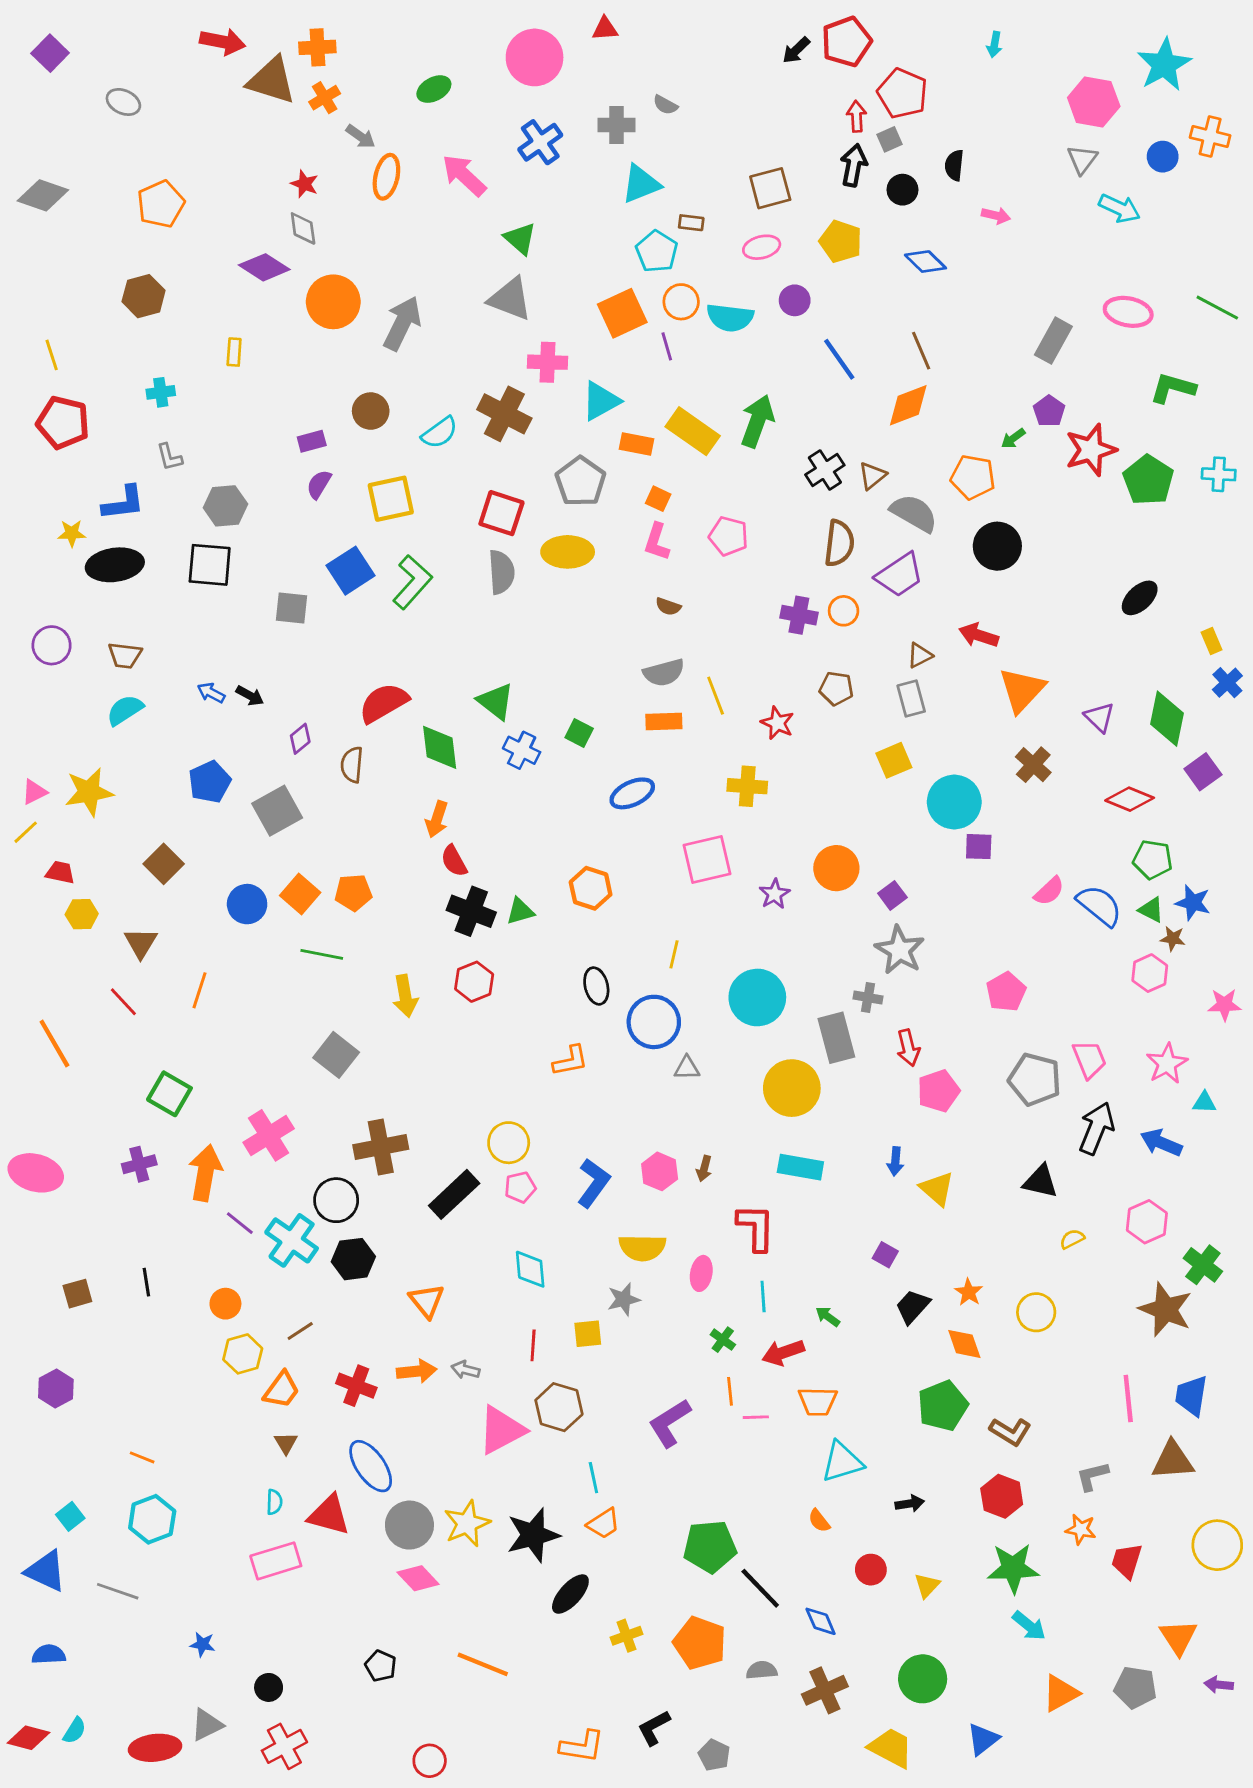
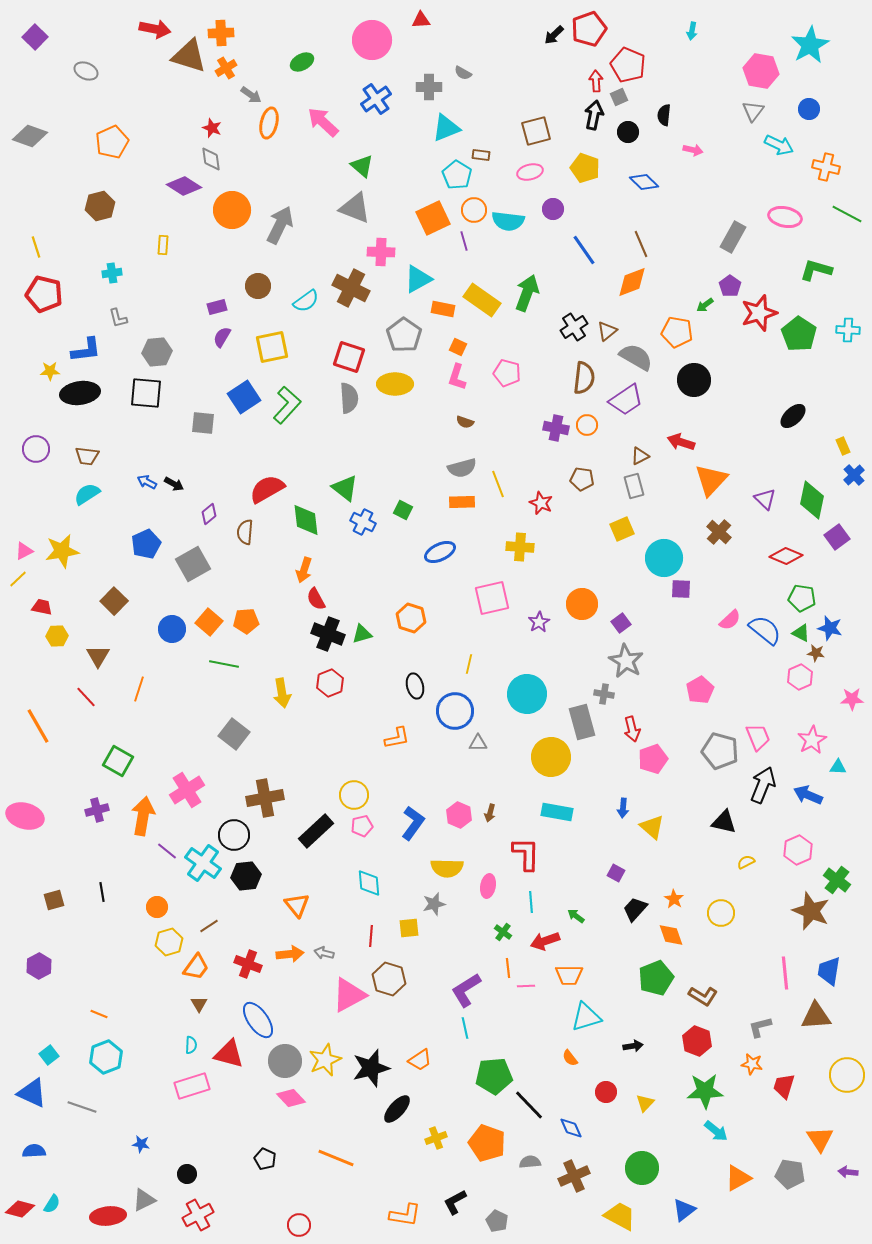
orange cross: (1210, 136) -> (826, 167), moved
cyan line: (593, 1478) -> (465, 1028), moved

